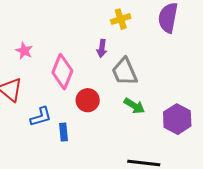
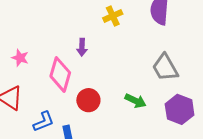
purple arrow: (102, 48) -> (82, 47), moved
gray trapezoid: (125, 72) -> (165, 68), moved

